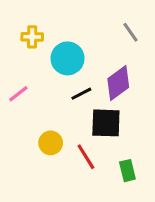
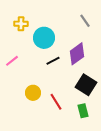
black square: (106, 123) -> (86, 85), moved, turned 30

